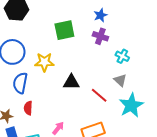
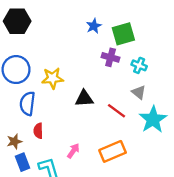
blue star: (100, 15) -> (94, 26), moved
green square: (64, 30) -> (123, 34), moved
purple cross: (100, 36) -> (111, 57), moved

